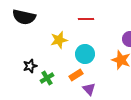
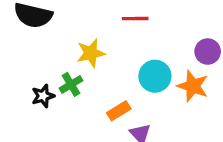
cyan circle: (85, 54) -> (155, 76), moved
green cross: (47, 78) -> (71, 84), moved

